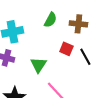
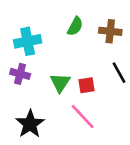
red square: (66, 49) -> (86, 85), moved, turned -32

